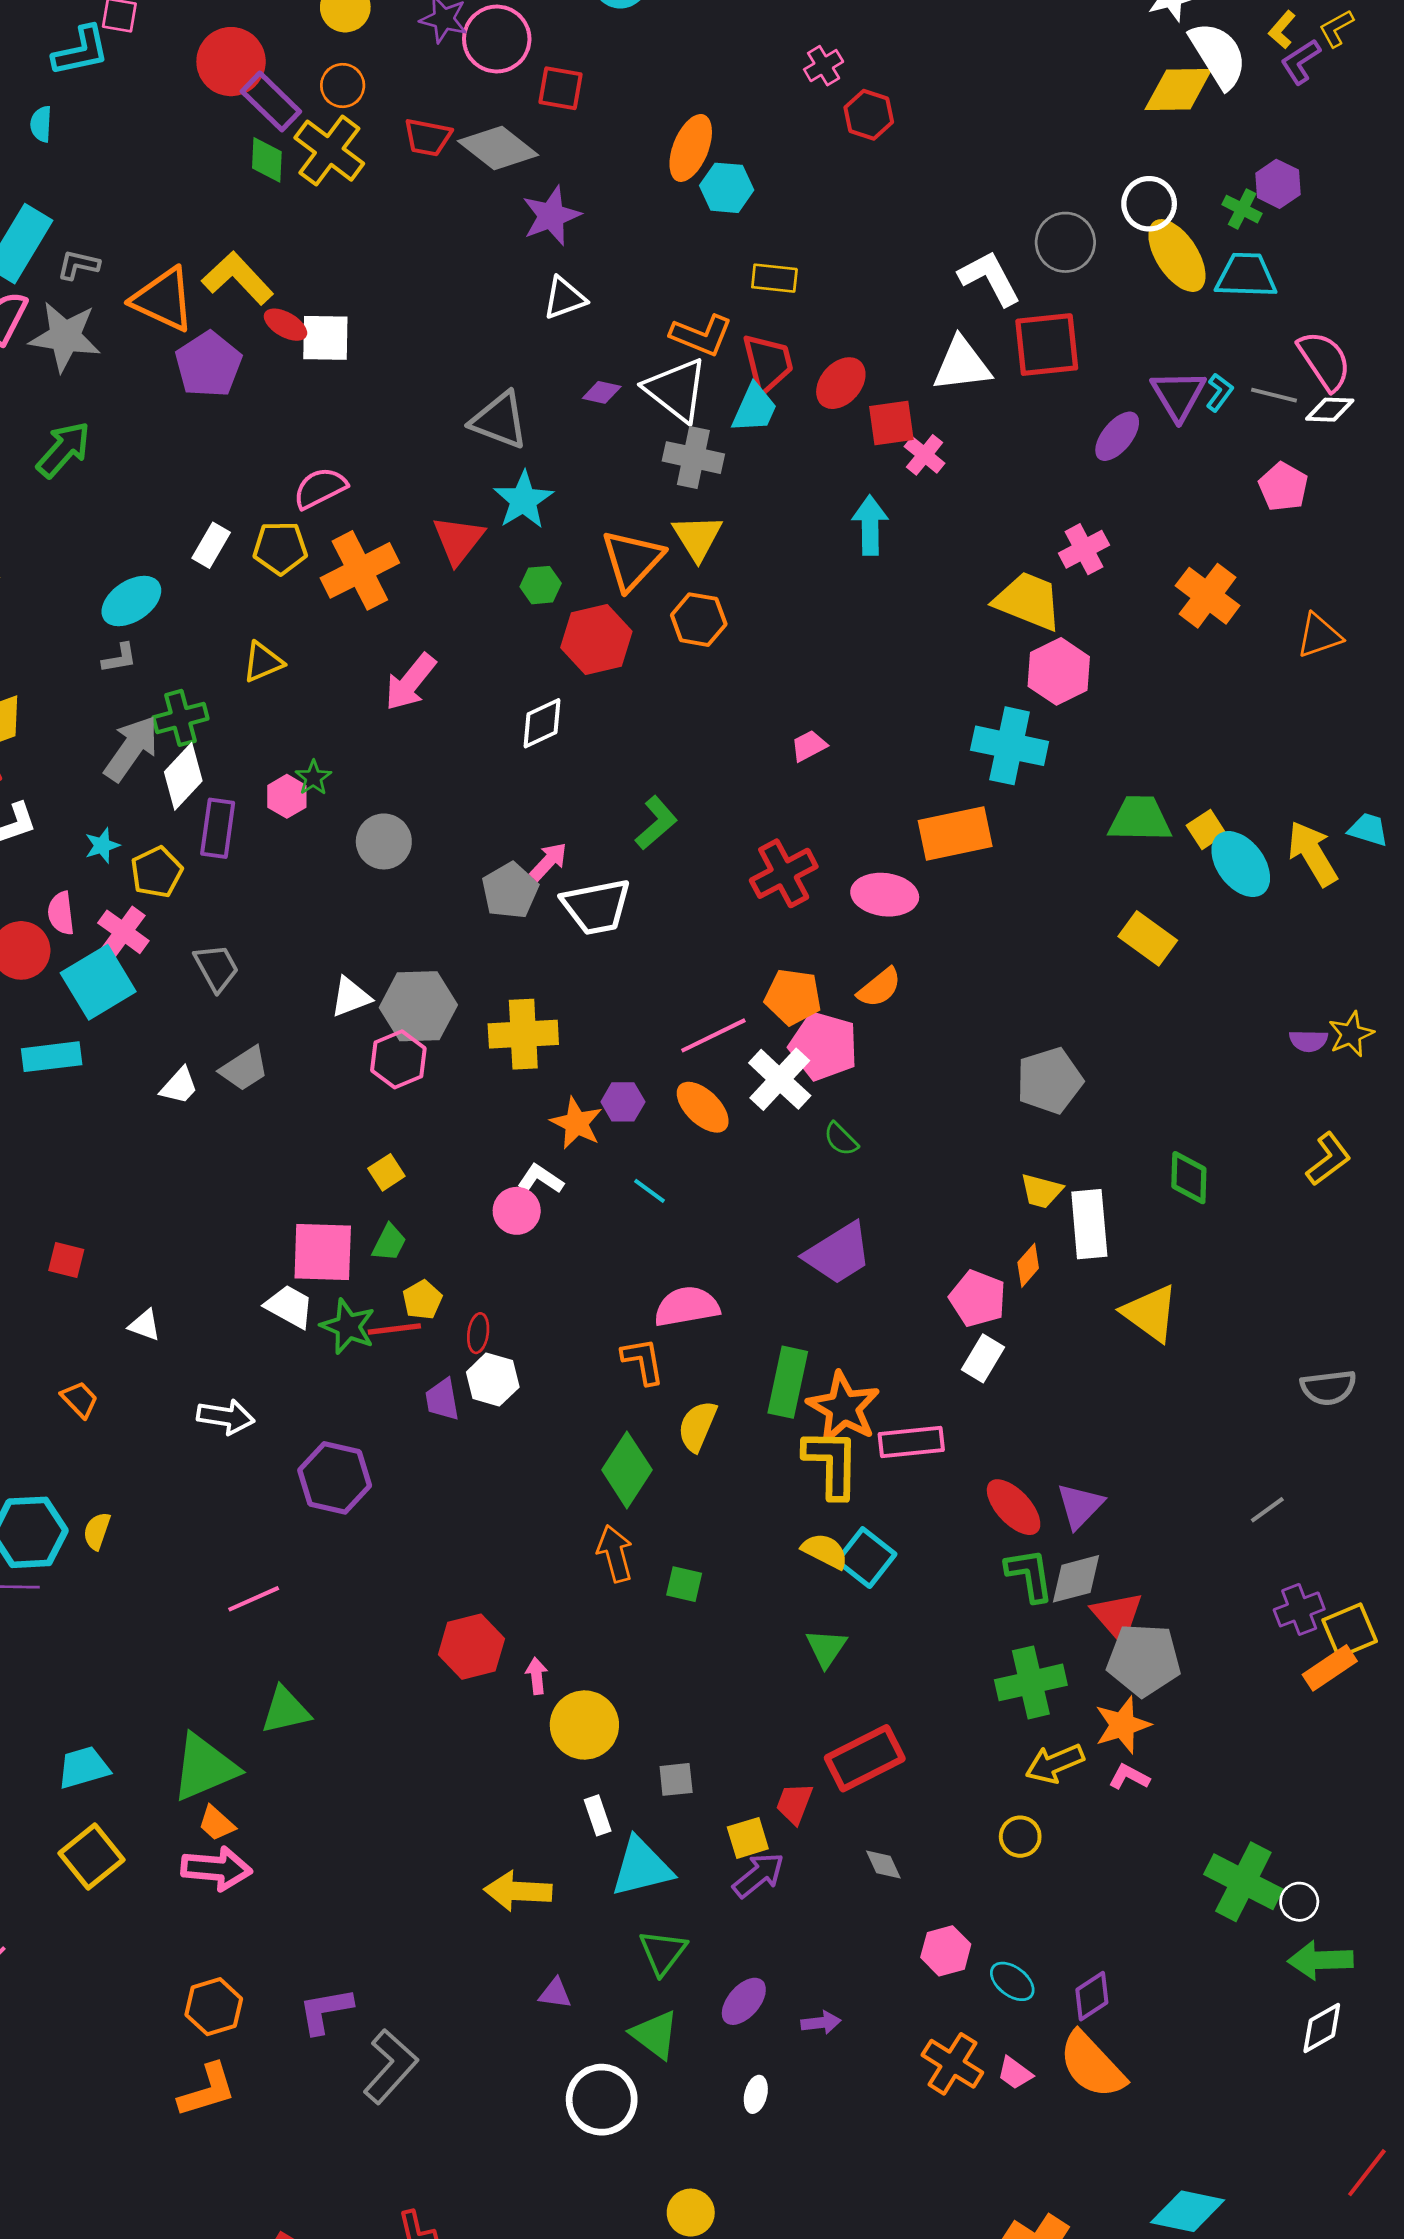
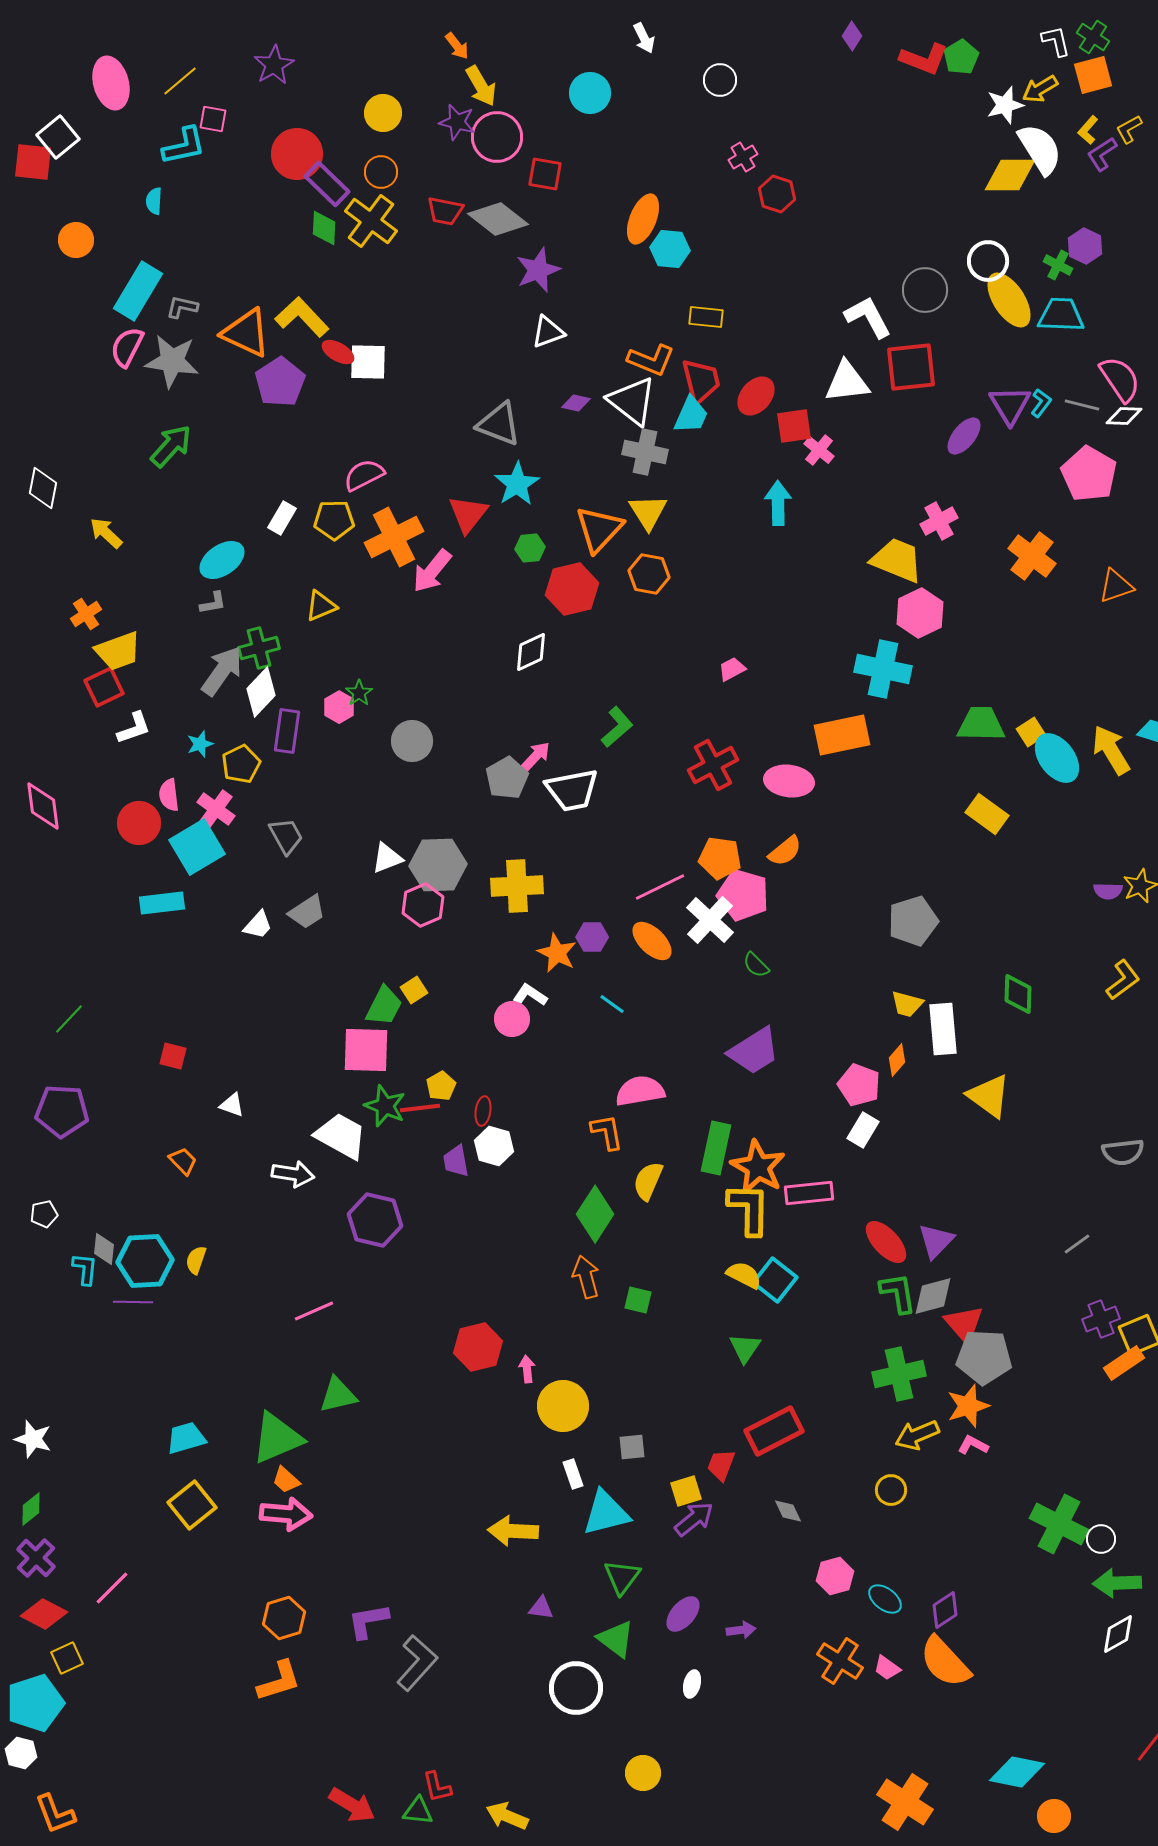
pink pentagon: (1283, 487) -> (1089, 474), size x1.5
pink arrow: (410, 682) -> (432, 571), moved
green trapezoid: (389, 1243) -> (384, 1006), moved, size x1.4
white trapezoid: (289, 1306) -> (341, 1136), moved, size x1.4

